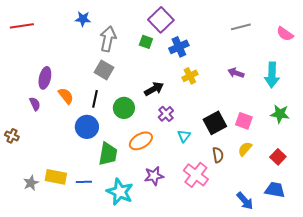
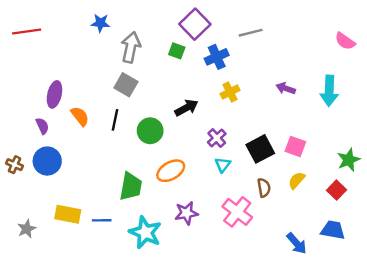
gray line: (241, 27) -> (251, 33), moved
purple cross: (166, 114) -> (217, 138), moved
green star: (280, 114) -> (349, 160), moved, turned -30
blue circle: (87, 127) -> (47, 161), moved
gray star: (31, 183) -> (27, 229), moved

